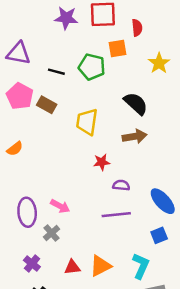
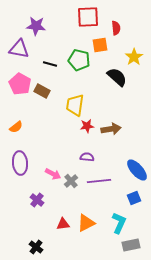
purple star: (66, 18) -> (36, 26), moved
black semicircle: (136, 103) -> (117, 77), moved
brown arrow: (135, 136) -> (111, 129), moved
red star: (102, 162) -> (87, 126), moved
purple semicircle: (121, 185) -> (87, 157), moved
purple ellipse: (27, 212) -> (20, 163), moved
gray cross: (52, 233) -> (71, 181), moved
purple cross: (32, 264) -> (37, 200), moved

